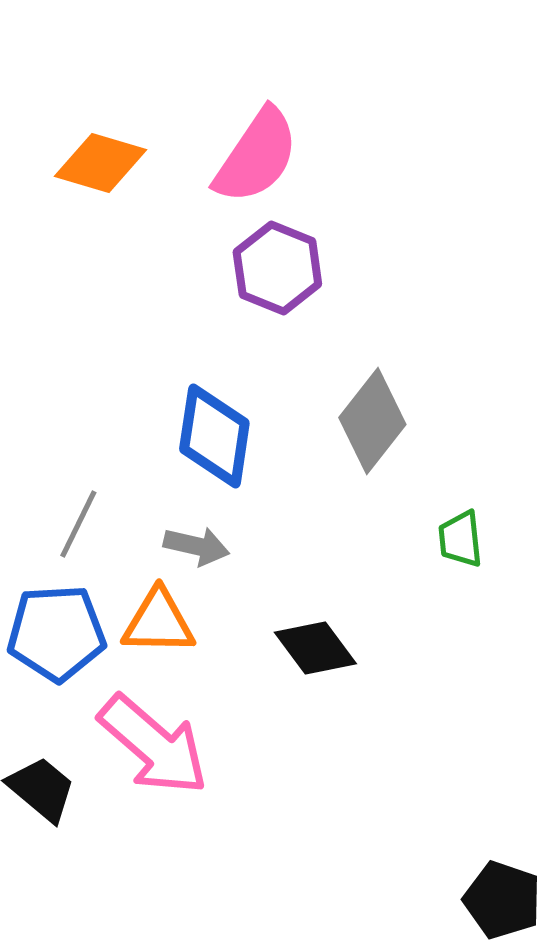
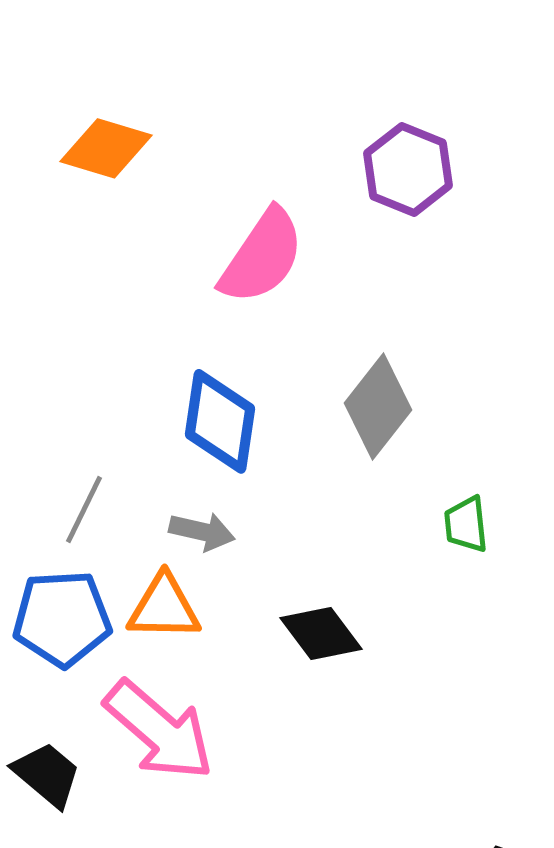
pink semicircle: (256, 156) -> (262, 256), moved
purple hexagon: (277, 268) -> (408, 169), moved

